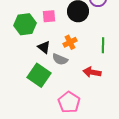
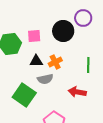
black triangle: (44, 47) -> (36, 61), moved, turned -40
gray semicircle: (60, 59) -> (45, 79), turned -35

